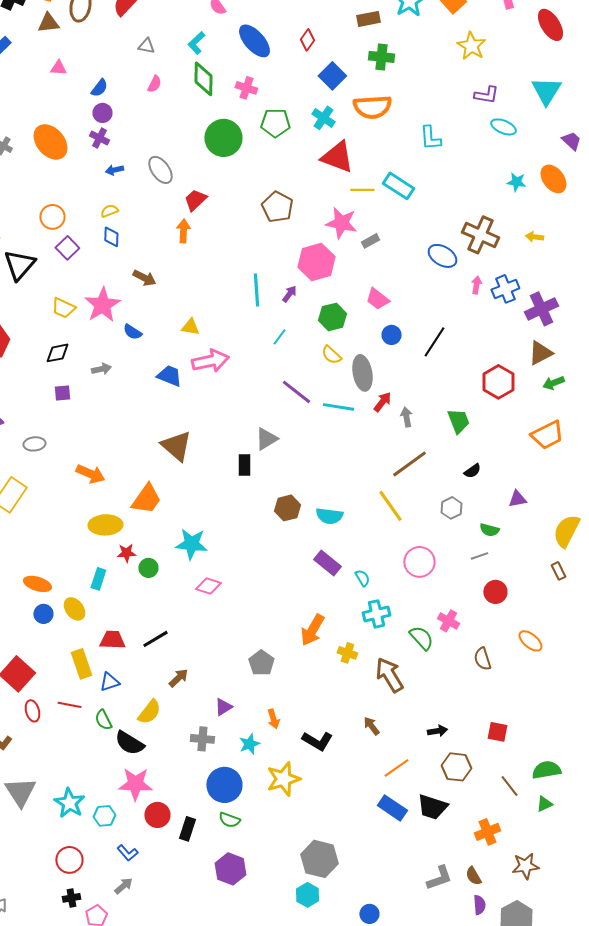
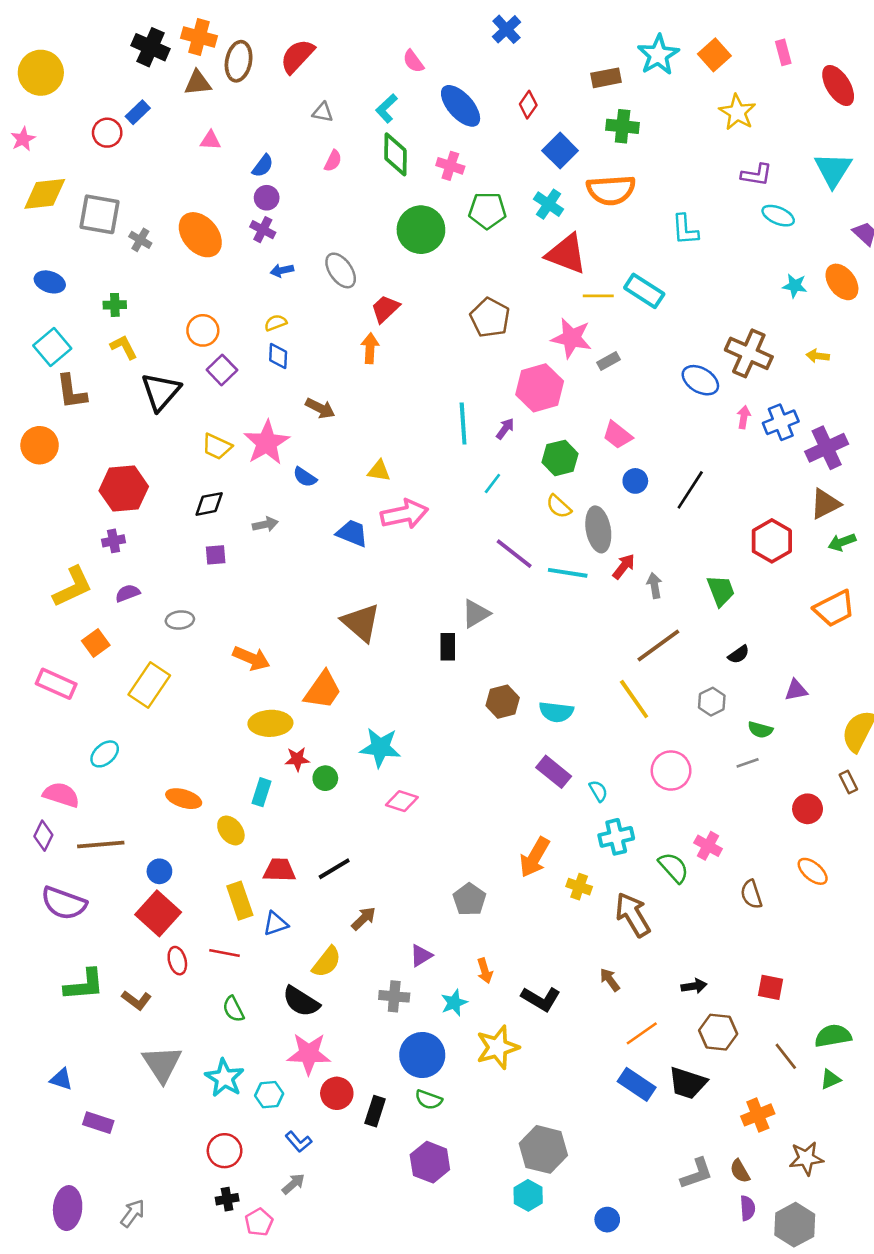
red circle: (495, 592) -> (808, 809), moved
blue circle: (43, 614) -> (159, 871), moved
green semicircle: (103, 720) -> (233, 1009), moved

